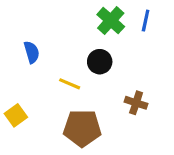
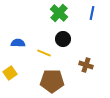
green cross: (111, 21) -> (59, 13), moved
blue semicircle: (32, 52) -> (18, 43), moved, turned -72

